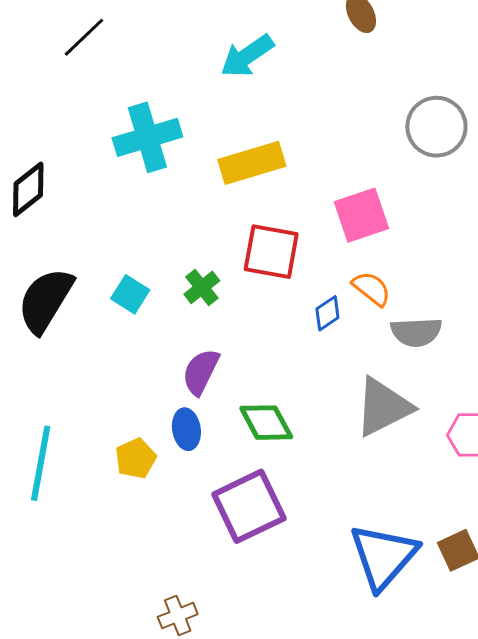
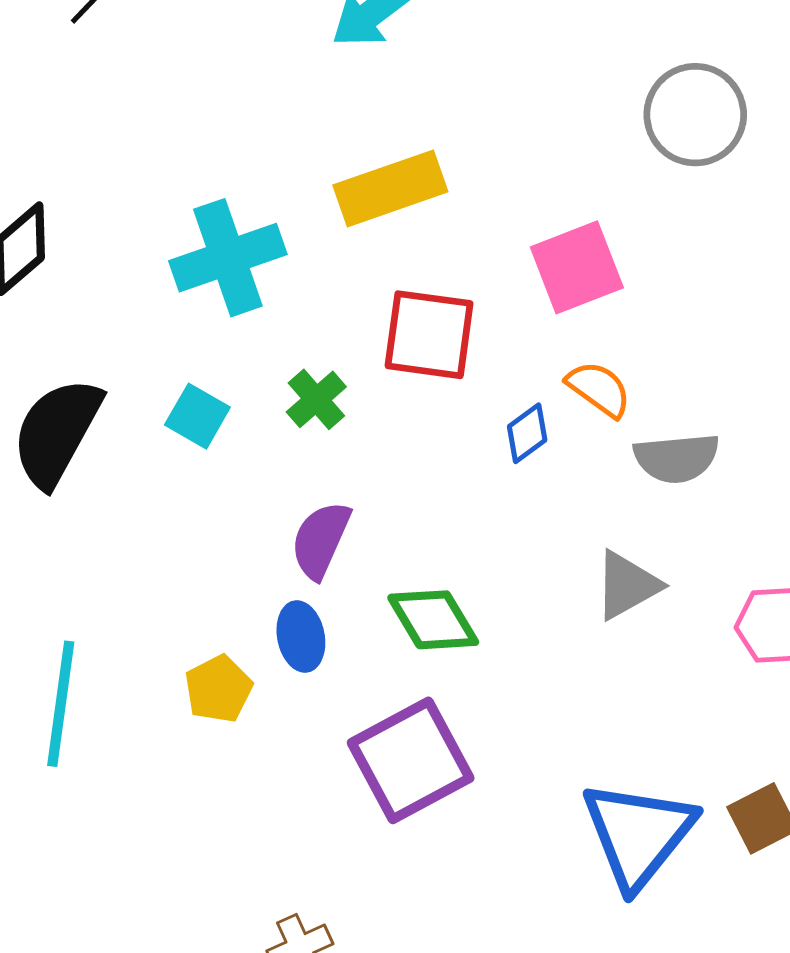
cyan cross: (147, 137) -> (228, 258), moved
gray triangle: (383, 407) -> (627, 585), size x0.7

